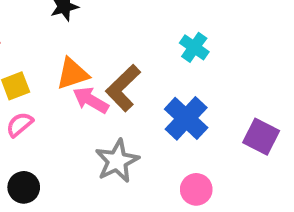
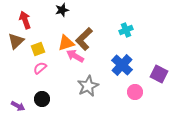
cyan cross: (194, 47) -> (126, 30), turned 32
brown L-shape: (123, 88) -> (84, 39), moved
pink circle: (196, 189) -> (135, 92), moved

